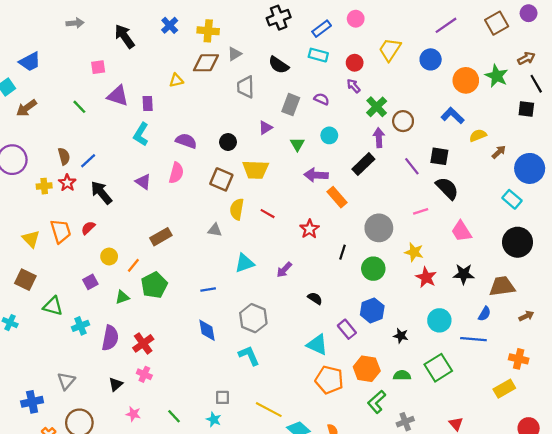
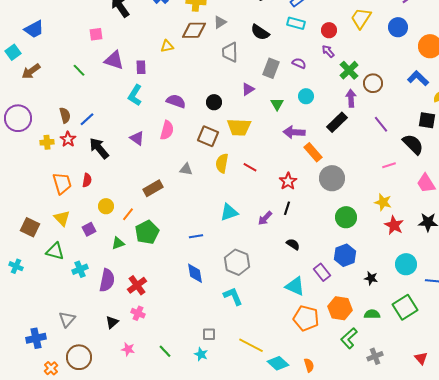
black square: (439, 156) -> (427, 120), moved
red semicircle: (88, 228) -> (87, 180), turned 144
gray circle: (379, 228) -> (332, 178), moved
gray triangle: (215, 230) -> (186, 169), moved
yellow triangle: (31, 239) -> (62, 218), moved
black line: (342, 252) -> (287, 208), moved

